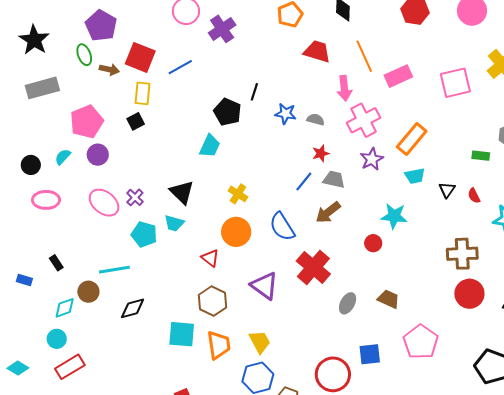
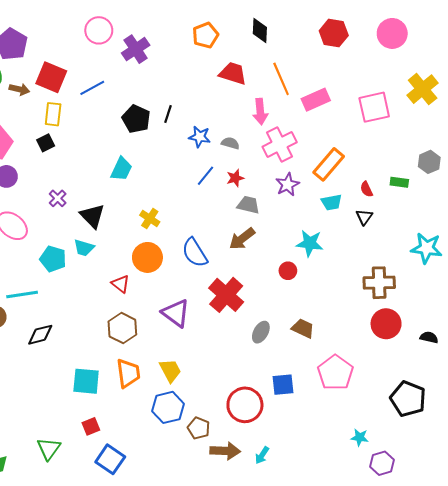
black pentagon: (228, 112) -> (136, 119), moved
blue line: (304, 182) -> (205, 176), moved
red semicircle: (474, 196) -> (366, 189), moved
purple cross: (135, 197) -> (58, 198), moved
cyan square: (182, 334) -> (86, 381), moved

